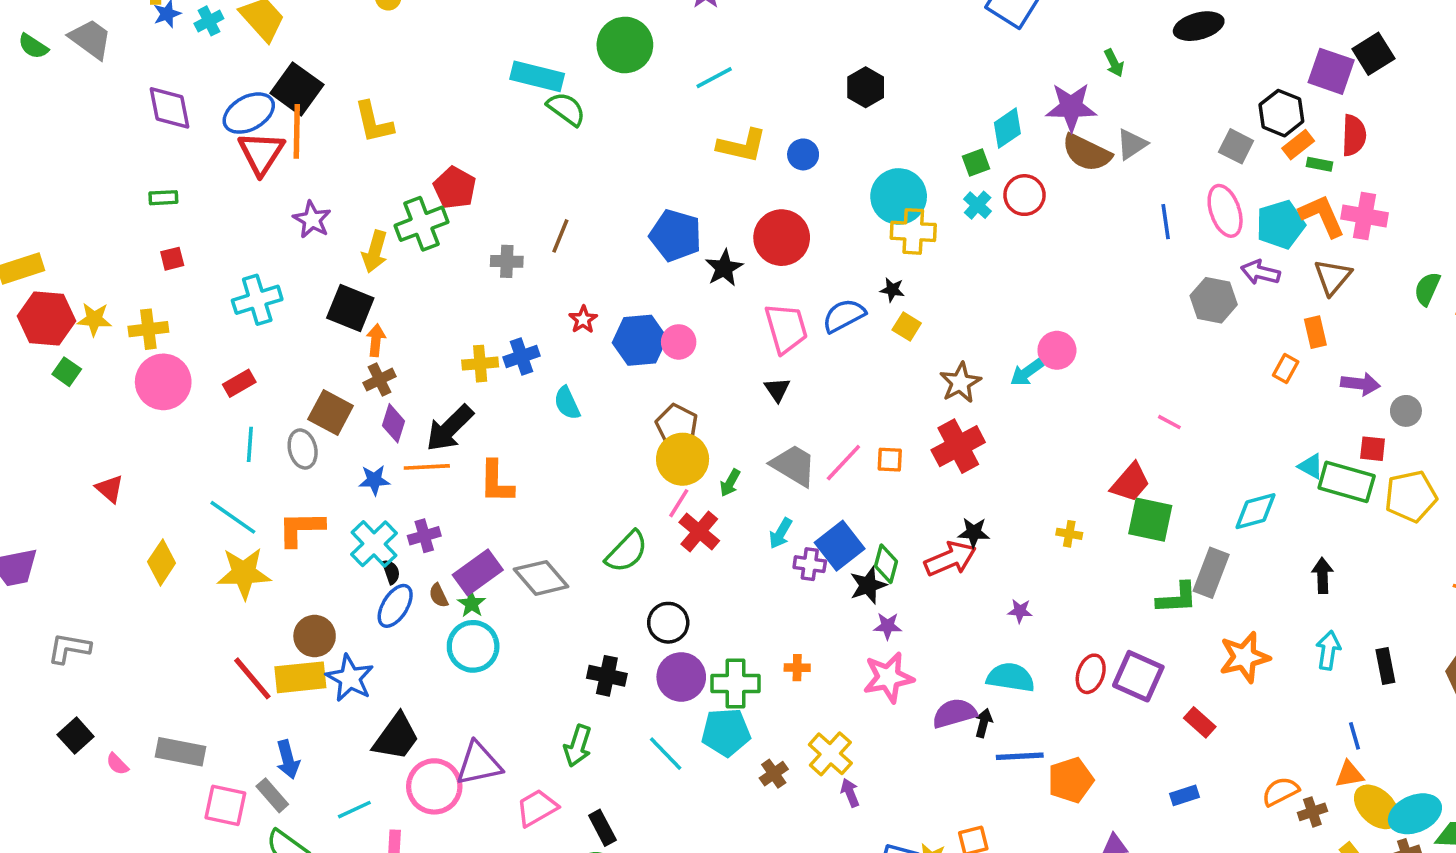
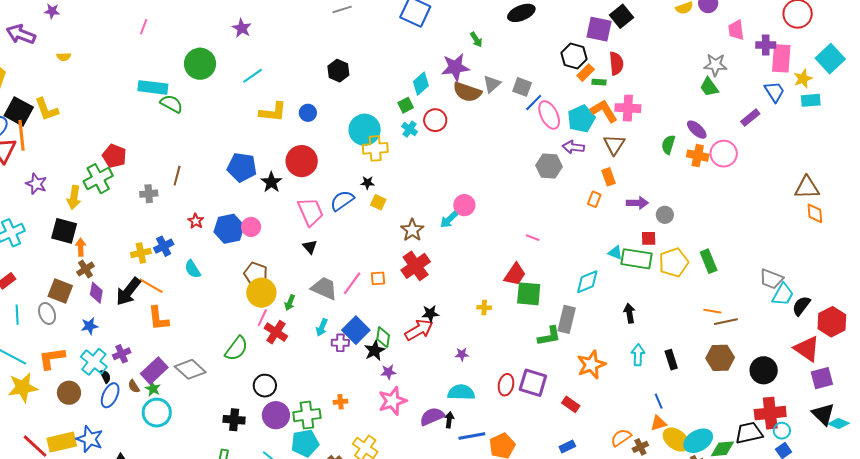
yellow L-shape: (374, 122) -> (47, 109), moved
gray square: (1236, 146) -> (522, 87), moved
blue line: (1166, 222) -> (534, 103), moved, turned 60
orange line: (427, 467) -> (151, 286), moved, turned 40
brown circle: (315, 636) -> (69, 393), moved

